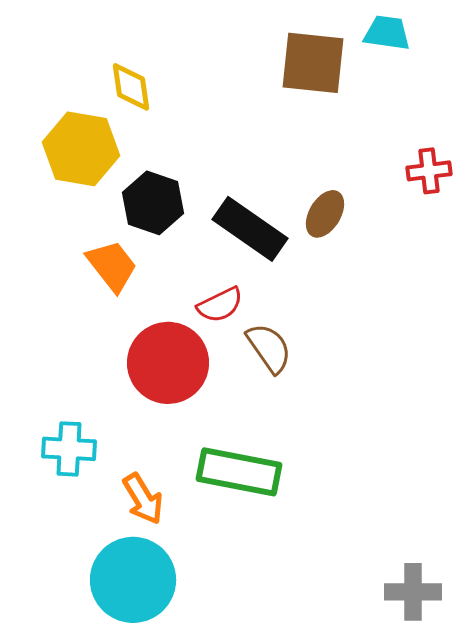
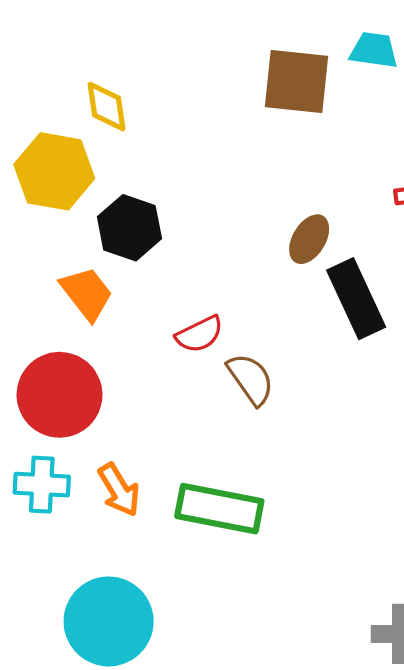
black rectangle: (250, 229) -> (356, 299), moved, turned 30
red circle: (168, 363) -> (60, 395), moved
orange arrow: (143, 499) -> (119, 490), moved

